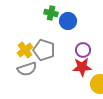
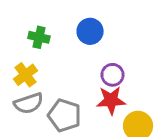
green cross: (51, 13) -> (39, 37), moved
gray pentagon: (44, 50) -> (64, 115), moved

